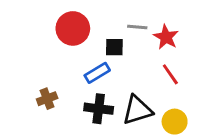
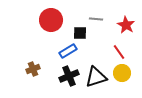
red star: (166, 37) -> (126, 25), moved
black cross: (99, 109) -> (69, 76), turned -30
yellow circle: (175, 122) -> (122, 73), moved

